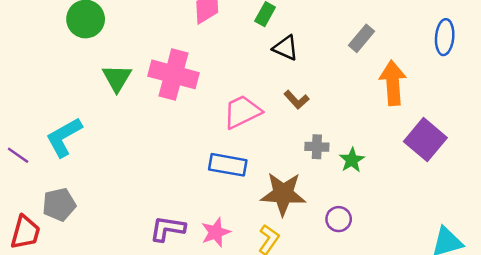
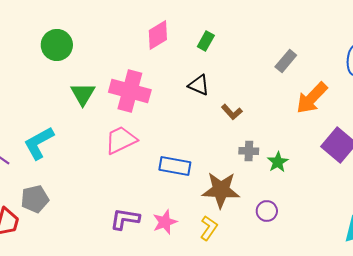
black triangle: (286, 48) -> (199, 85), moved
orange arrow: (393, 83) -> (312, 98), turned -132
pink trapezoid: (242, 112) -> (121, 140), moved

